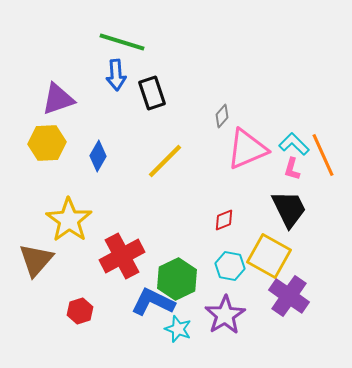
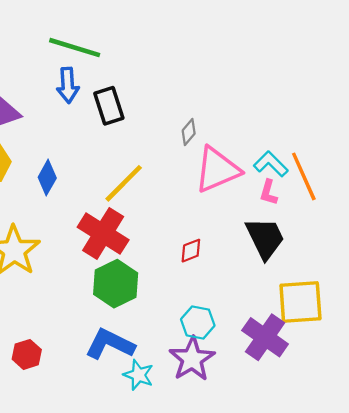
red cross: (122, 256) -> (103, 233), moved, turned -30
yellow square: (269, 256) -> (300, 302), moved, turned -33
cyan hexagon: (230, 266) -> (198, 322), moved
green hexagon: (177, 279) -> (116, 284), moved

